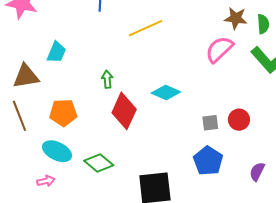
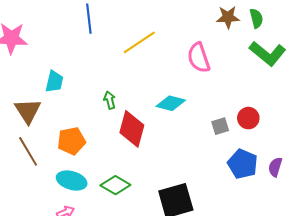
pink semicircle: (219, 49) -> (199, 58), moved, turned -56
brown triangle: (26, 76) -> (28, 111), turned -44
blue pentagon: (208, 161) -> (243, 164), moved

